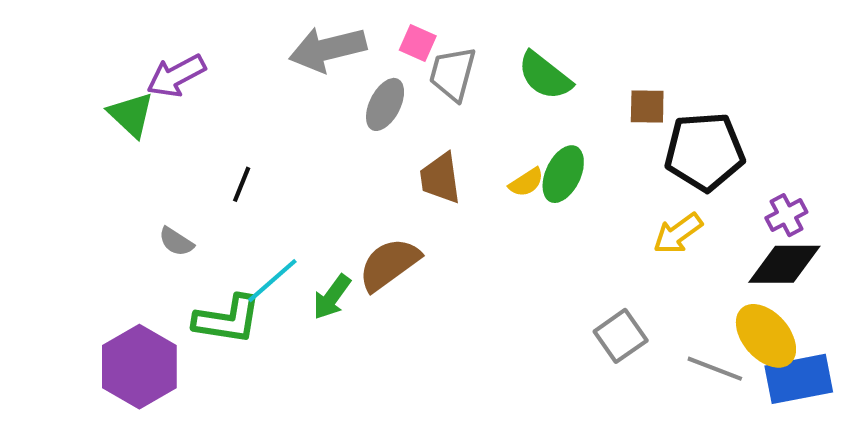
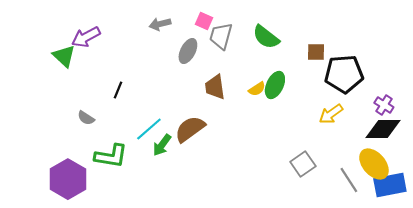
gray arrow: (328, 49) -> (160, 24), size x0.6
purple cross: (786, 215) -> (384, 105), turned -30
cyan line: (272, 281) -> (149, 129), moved
gray line: (715, 369) -> (349, 180), turned 36

